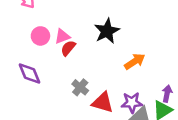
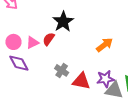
black star: (107, 31) -> (63, 22), moved
pink circle: (40, 36) -> (13, 42), moved
pink triangle: (62, 36) -> (32, 43), moved

